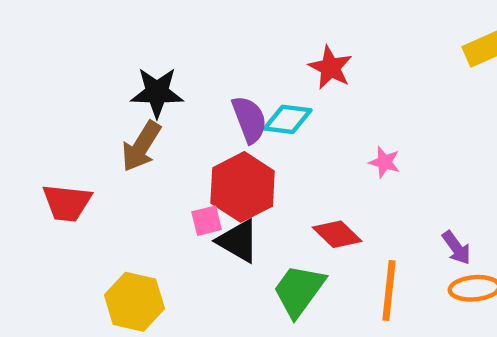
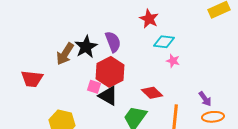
black star: (157, 92) -> (86, 47), moved, turned -30
cyan diamond: (288, 119) -> (164, 42), moved
pink square: (207, 221) -> (94, 87), turned 32

